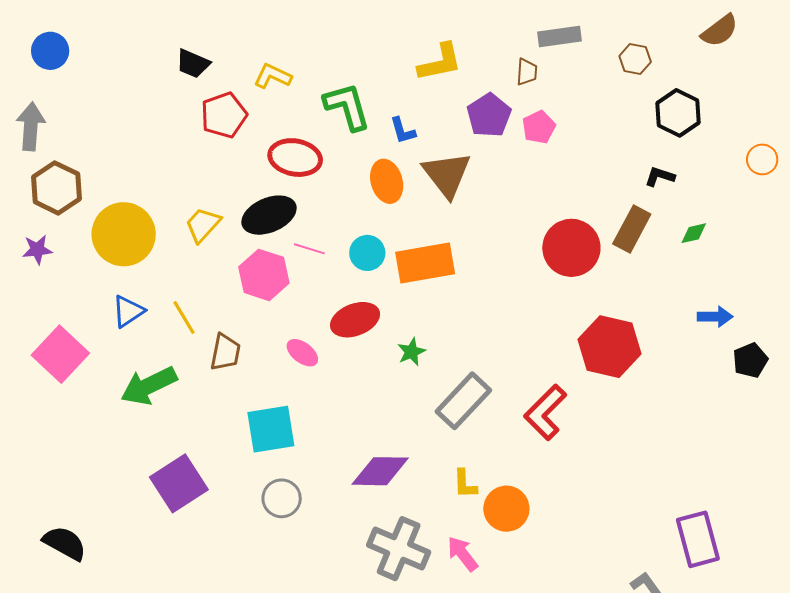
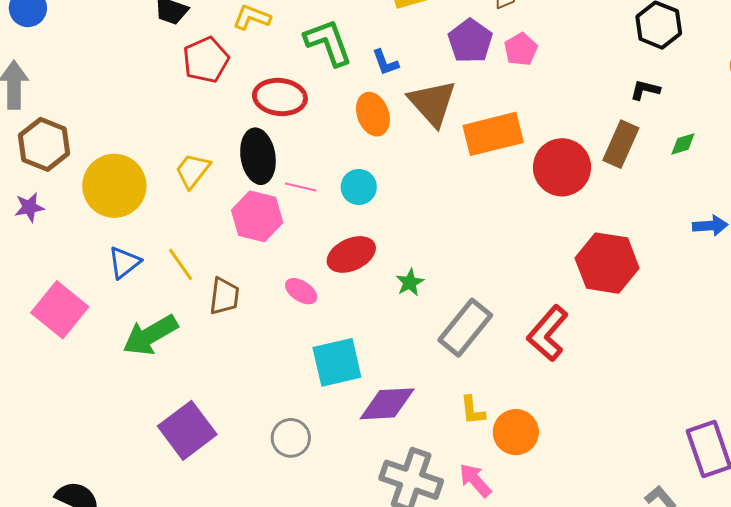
black ellipse: (269, 215) -> (258, 156), turned -72
orange rectangle: (425, 263) -> (493, 134), moved
cyan square: (271, 429) -> (337, 362), moved

